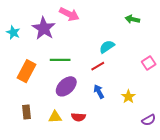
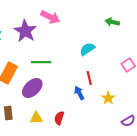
red line: (98, 66) -> (89, 78), moved, turned -72
purple ellipse: (66, 86) -> (32, 88), moved
red semicircle: (78, 117) -> (59, 118), turned 104

